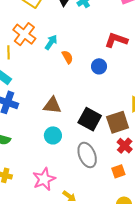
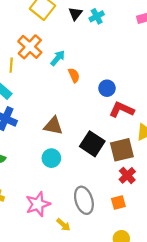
red L-shape: (116, 40) -> (122, 110), moved
gray ellipse: (87, 155) -> (84, 200), moved

